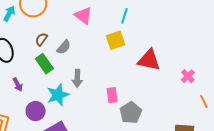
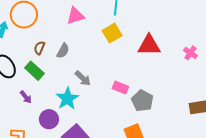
pink triangle: (83, 16) -> (75, 16), turned -42
green rectangle: (44, 64) -> (34, 71), moved
gray arrow: (77, 78) -> (83, 78), turned -36
pink rectangle: (112, 95) -> (120, 87), turned -49

